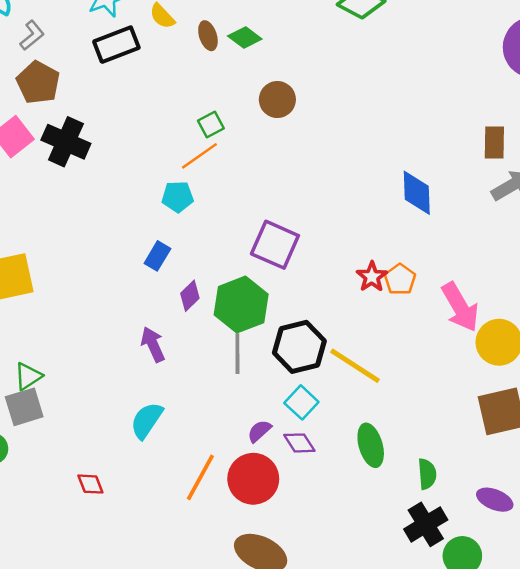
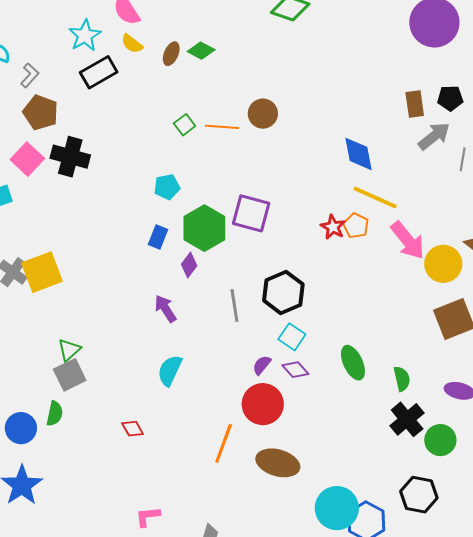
brown ellipse: (208, 36) -> (171, 54), turned 50
brown circle: (277, 100) -> (263, 114), moved
orange line: (199, 156) -> (222, 127), moved, turned 48
green hexagon: (241, 305) -> (204, 228), moved
yellow line: (355, 366) -> (375, 197), moved
orange line: (200, 477) -> (224, 443), moved

